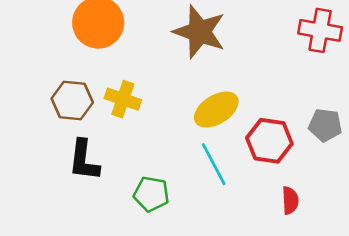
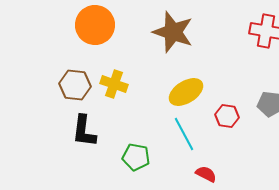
red hexagon: (269, 141) -> (227, 116), size x0.7
red semicircle: (290, 200) -> (206, 174), moved, turned -60

